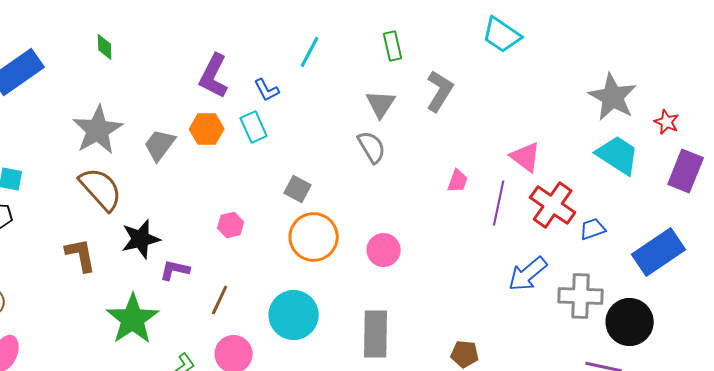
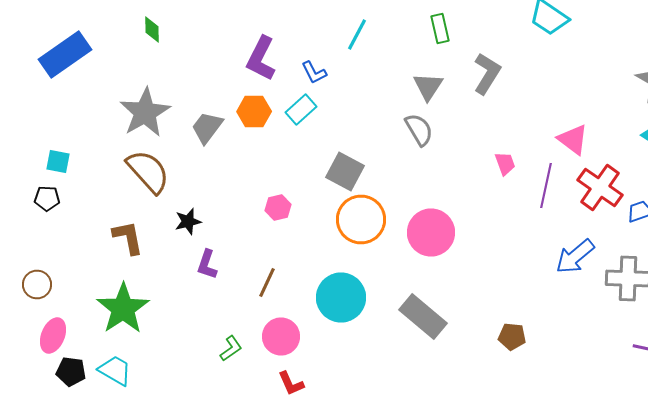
cyan rectangle: (254, 127) -> (301, 110), turned 72
pink trapezoid: (458, 181) -> (505, 164), turned -40
gray square: (298, 189) -> (345, 172), size x1.4
black star: (141, 239) -> (188, 222), size x0.7
pink circle: (384, 250) -> (431, 232), size x1.4
purple L-shape: (175, 270) -> (207, 264), moved, turned -84
green star: (133, 319) -> (123, 308), moved
gray rectangle: (376, 334) -> (423, 316), turned -51

